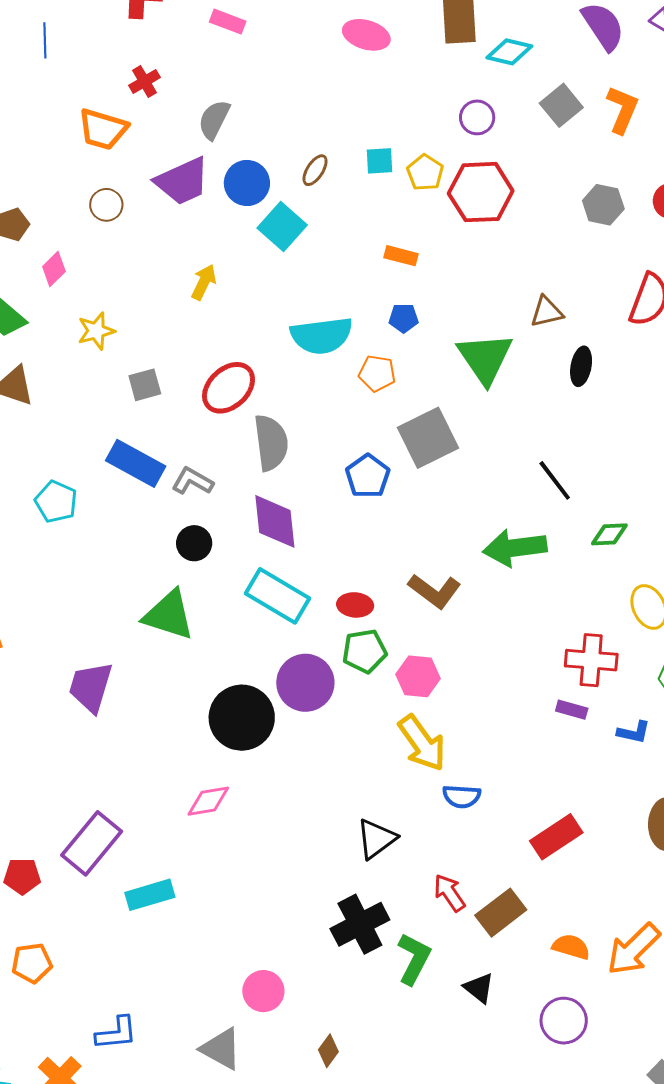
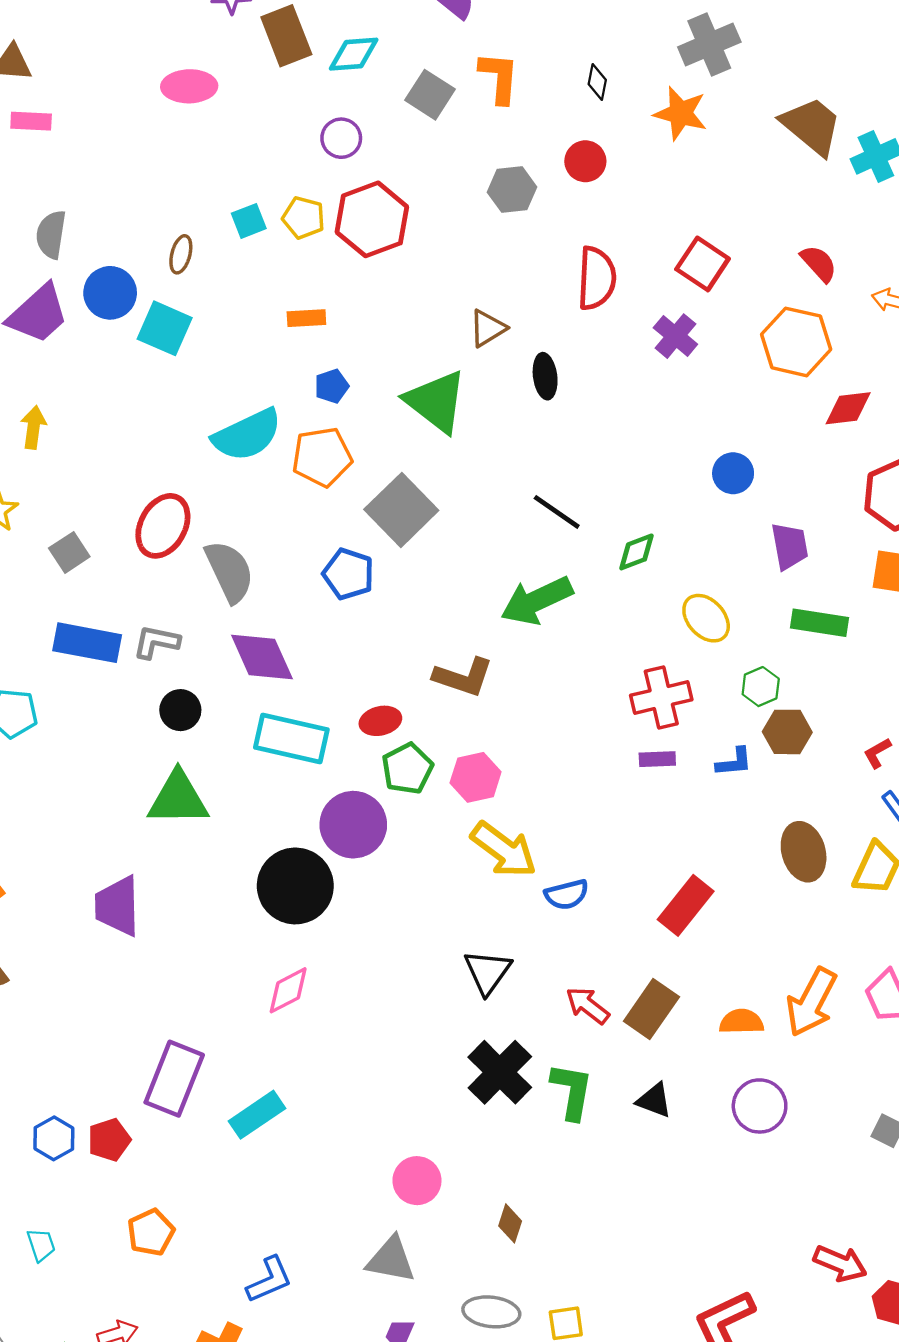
yellow arrow: (204, 282) -> (33, 427), moved
orange pentagon: (377, 373) -> (322, 457), size x1.4

